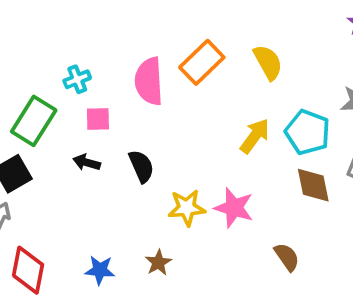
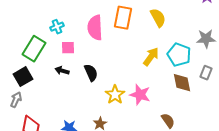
orange rectangle: (202, 62) -> (123, 18), turned -35
yellow star: (187, 208) -> (115, 95), turned -30

